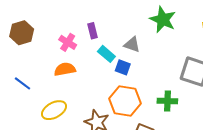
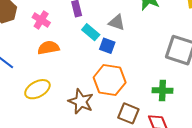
pink cross: (68, 42) -> (41, 20), moved
green cross: (167, 101) -> (162, 91), moved

